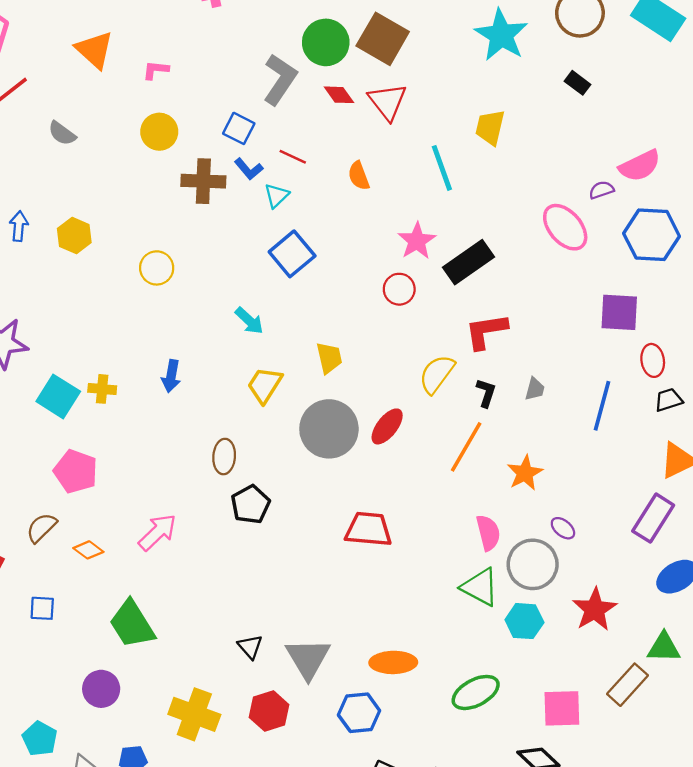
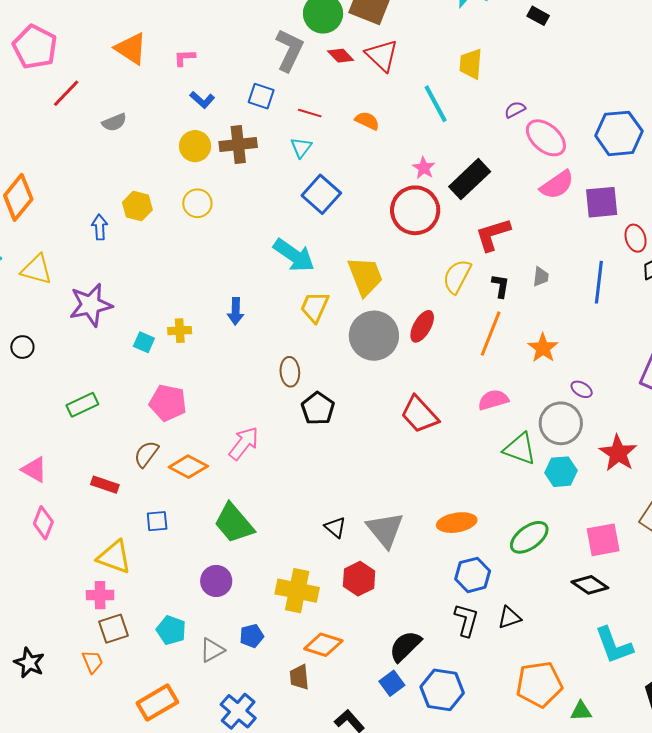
yellow circle: (159, 132) -> (195, 146), moved
gray semicircle: (62, 133) -> (114, 122), turned -50
pink semicircle: (640, 166) -> (557, 185), moved
blue L-shape: (249, 169) -> (202, 100), moved
orange semicircle: (359, 176) -> (367, 121), turned 145
purple semicircle: (601, 190) -> (515, 110), moved
blue arrow: (19, 226) -> (100, 227), moved
pink star: (417, 241) -> (424, 168), size x0.7
yellow circle: (157, 268) -> (197, 203), moved
red circle: (399, 289) -> (415, 210), size x1.8
cyan arrow: (249, 321) -> (294, 255), size x1.6
yellow trapezoid: (329, 358) -> (365, 276), size x1.5
cyan square: (58, 396) -> (144, 342), size x0.6
red trapezoid: (369, 529) -> (419, 414), turned -129
pink semicircle: (488, 533) -> (493, 400), moved, turned -84
orange diamond: (88, 550) -> (188, 467), size x1.5
blue hexagon: (359, 713) -> (473, 575), moved

